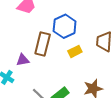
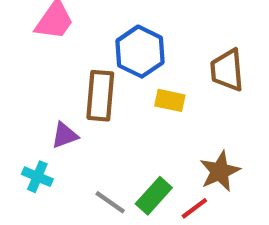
yellow rectangle: (75, 51) -> (170, 100), turned 48

